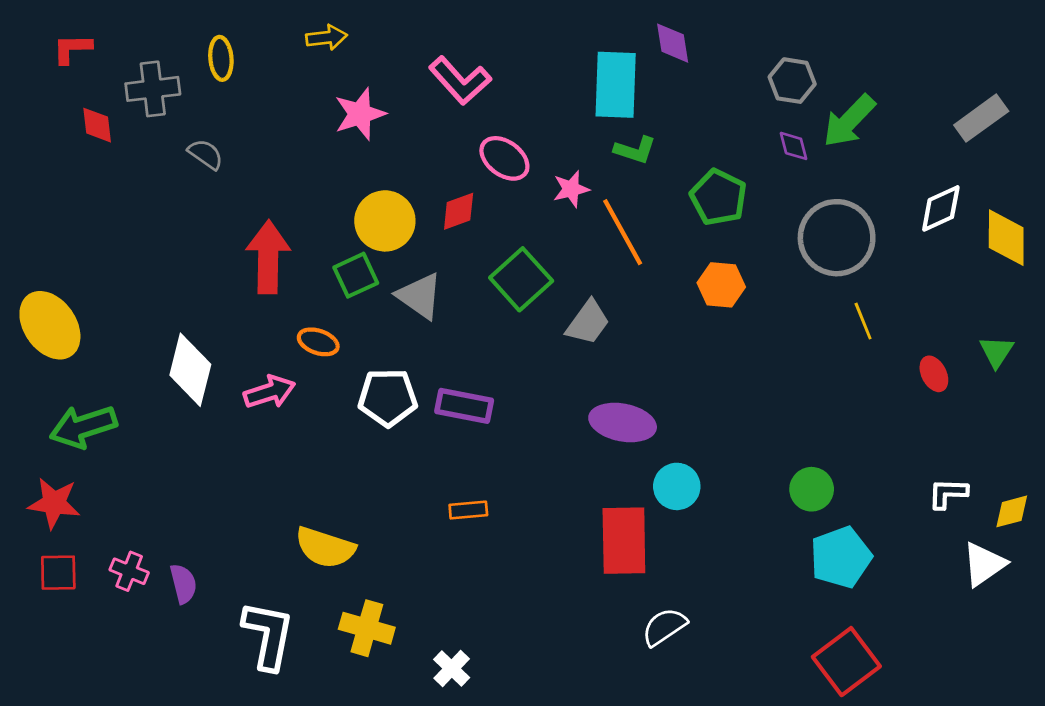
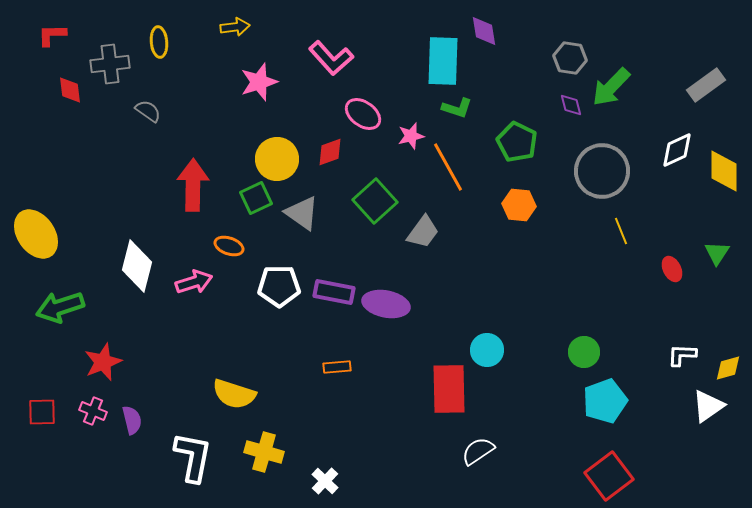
purple ellipse: (623, 422) -> (386, 304), moved
red star: (54, 503) -> (103, 362), moved, turned -30

